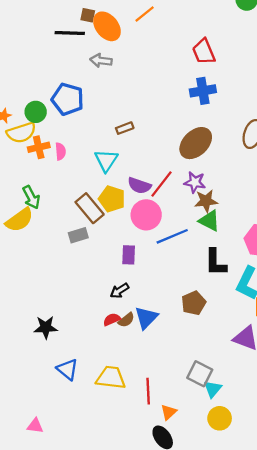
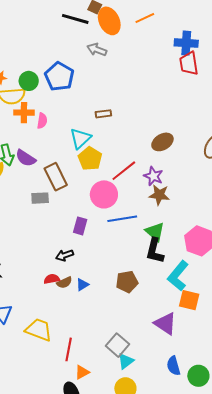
blue cross: (203, 91) -> (186, 43), moved
brown ellipse: (196, 143) -> (162, 142), size x0.7
purple semicircle: (139, 186) -> (26, 158), moved
yellow pentagon: (112, 199) -> (90, 159), moved
green triangle: (209, 221) -> (155, 232), moved
blue triangle: (146, 318) -> (82, 285), size x0.6

